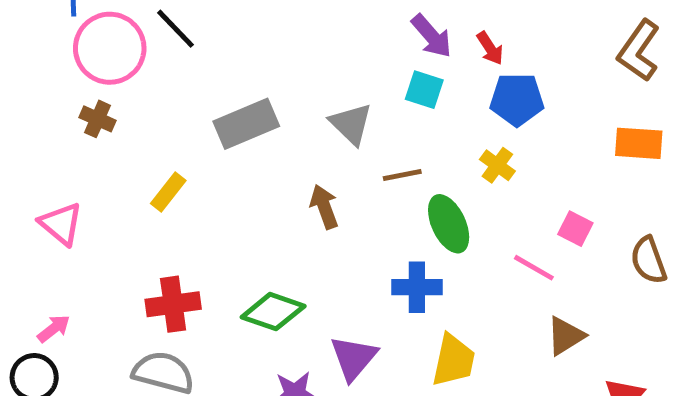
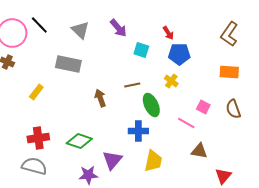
purple arrow: (432, 36) -> (118, 28), moved
gray rectangle: (246, 124) -> (68, 64), turned 35
gray triangle: (351, 124) -> (80, 30), moved
brown semicircle: (649, 260) -> (233, 109), moved
brown triangle: (566, 336) -> (199, 151), turned 42

